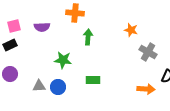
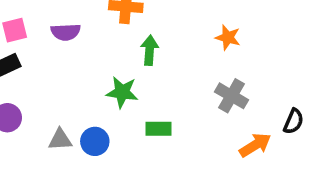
gray cross: (148, 52) -> (232, 96), moved
green star: (63, 60) -> (122, 92), moved
orange arrow: (146, 89) -> (255, 145), turned -36

